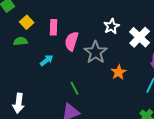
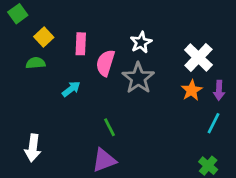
white star: (112, 26) -> (141, 42), moved
orange star: (119, 72) -> (192, 90), moved

